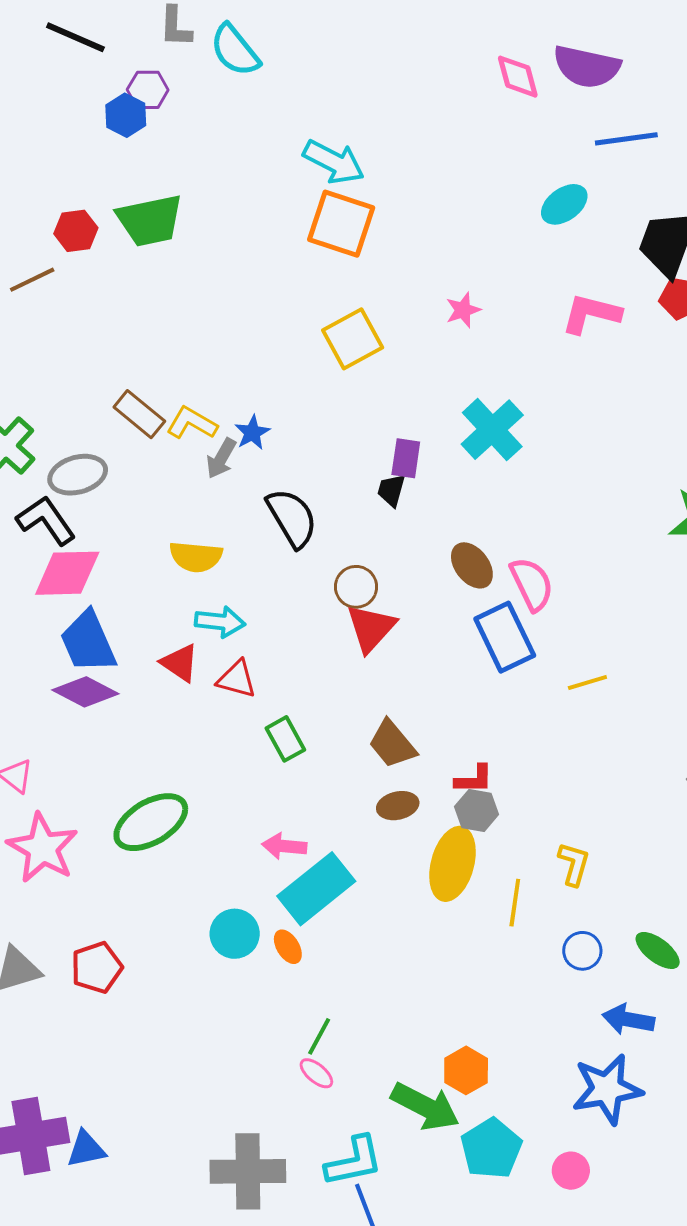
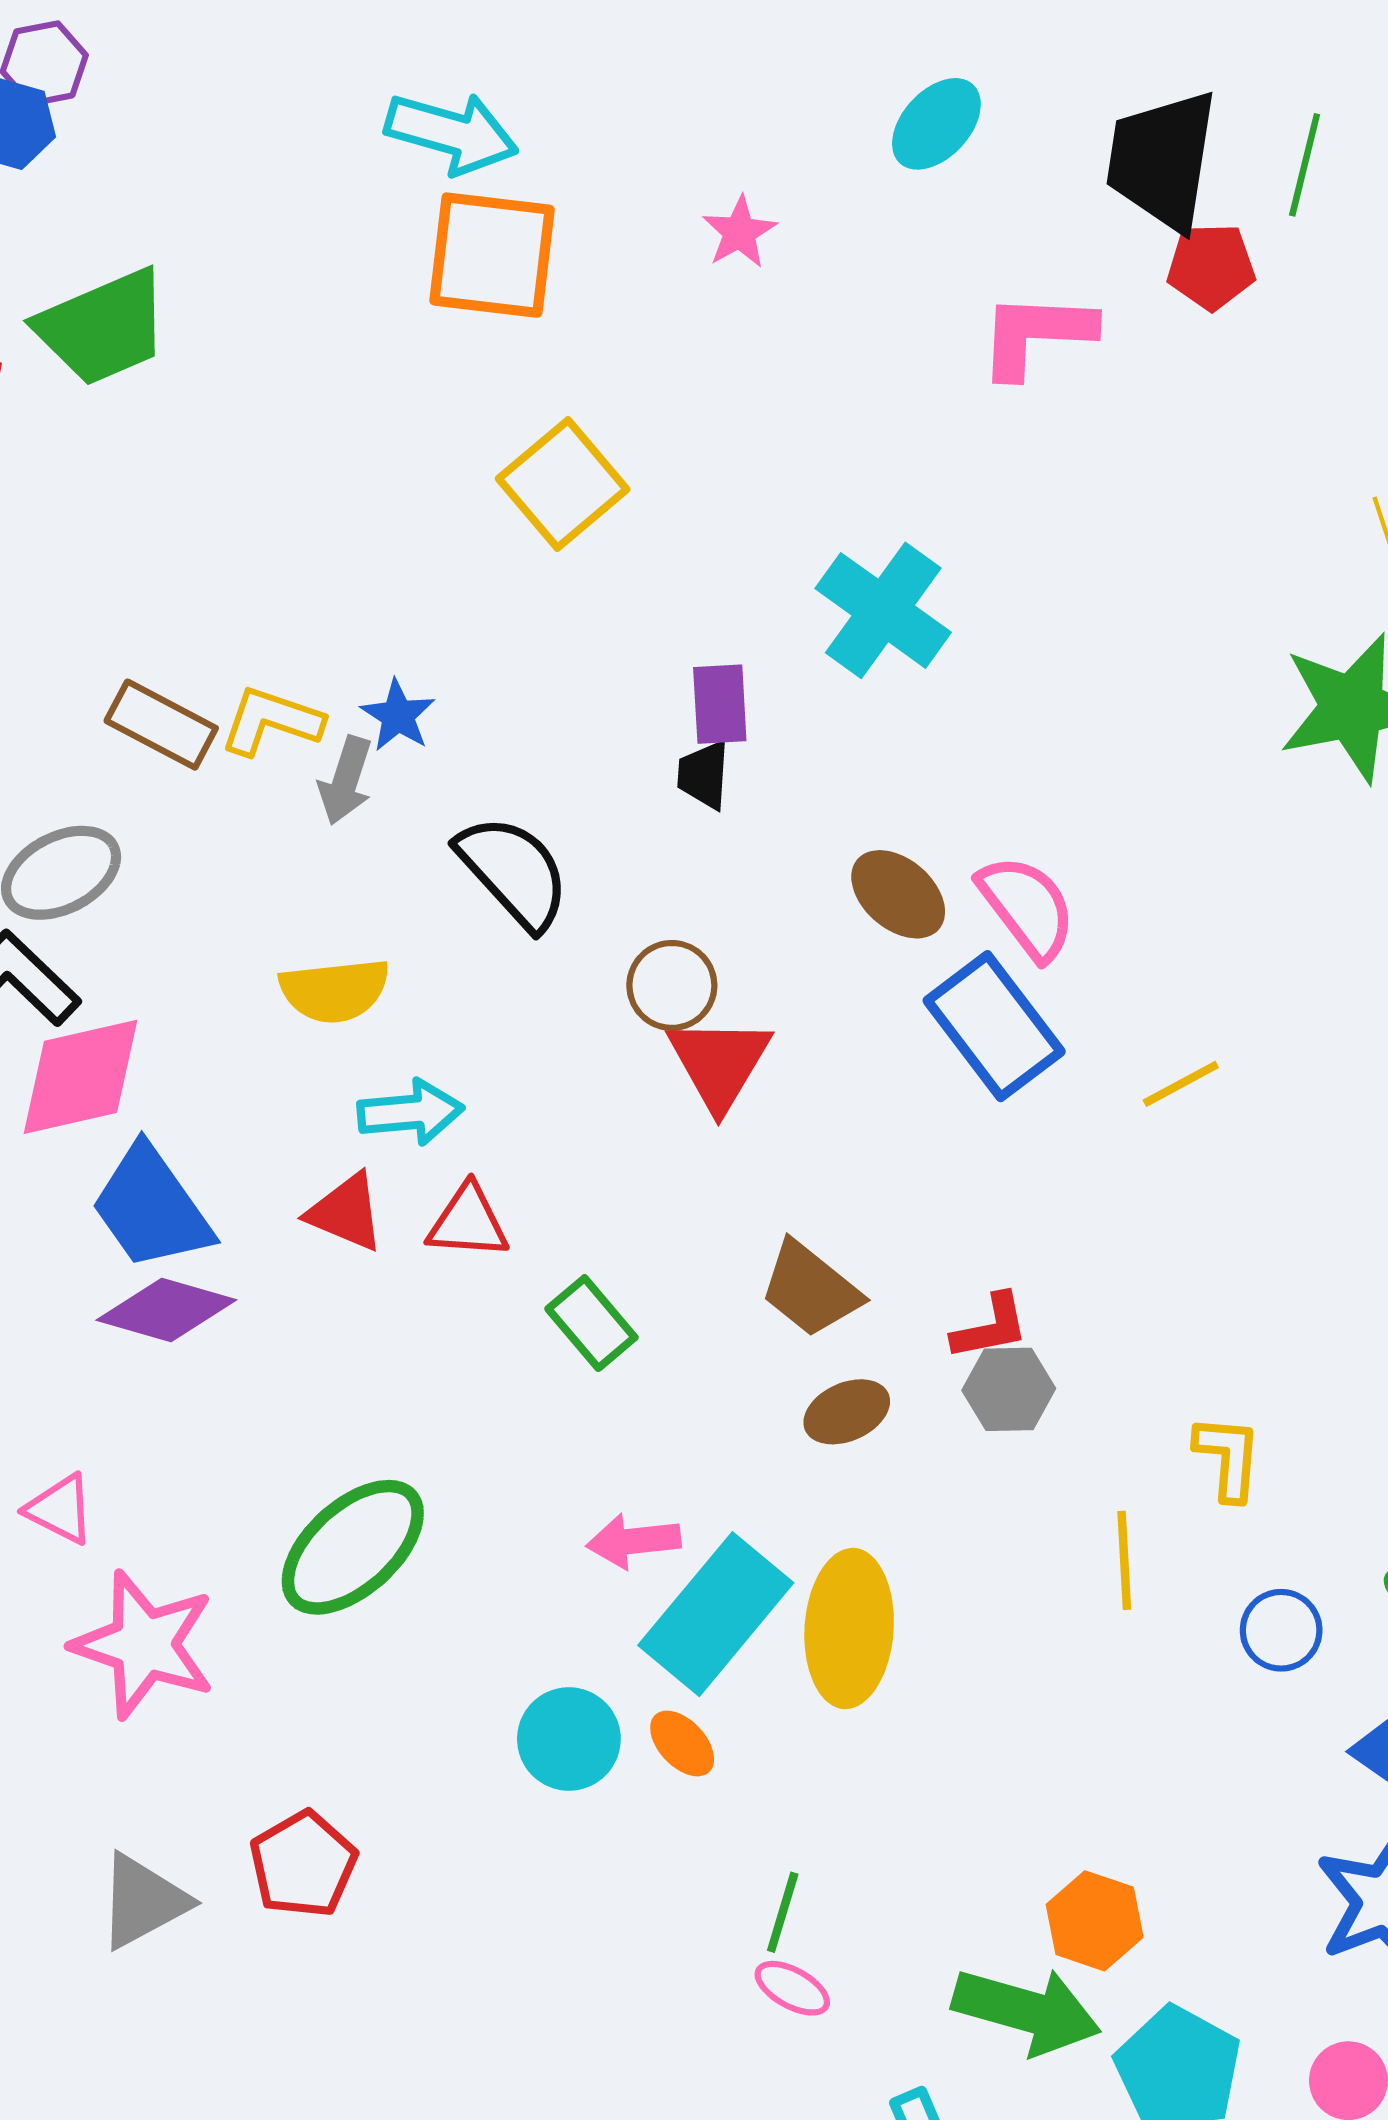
pink star: (463, 310) -> (739, 232), moved
yellow ellipse: (452, 864) -> (849, 1629), moved

